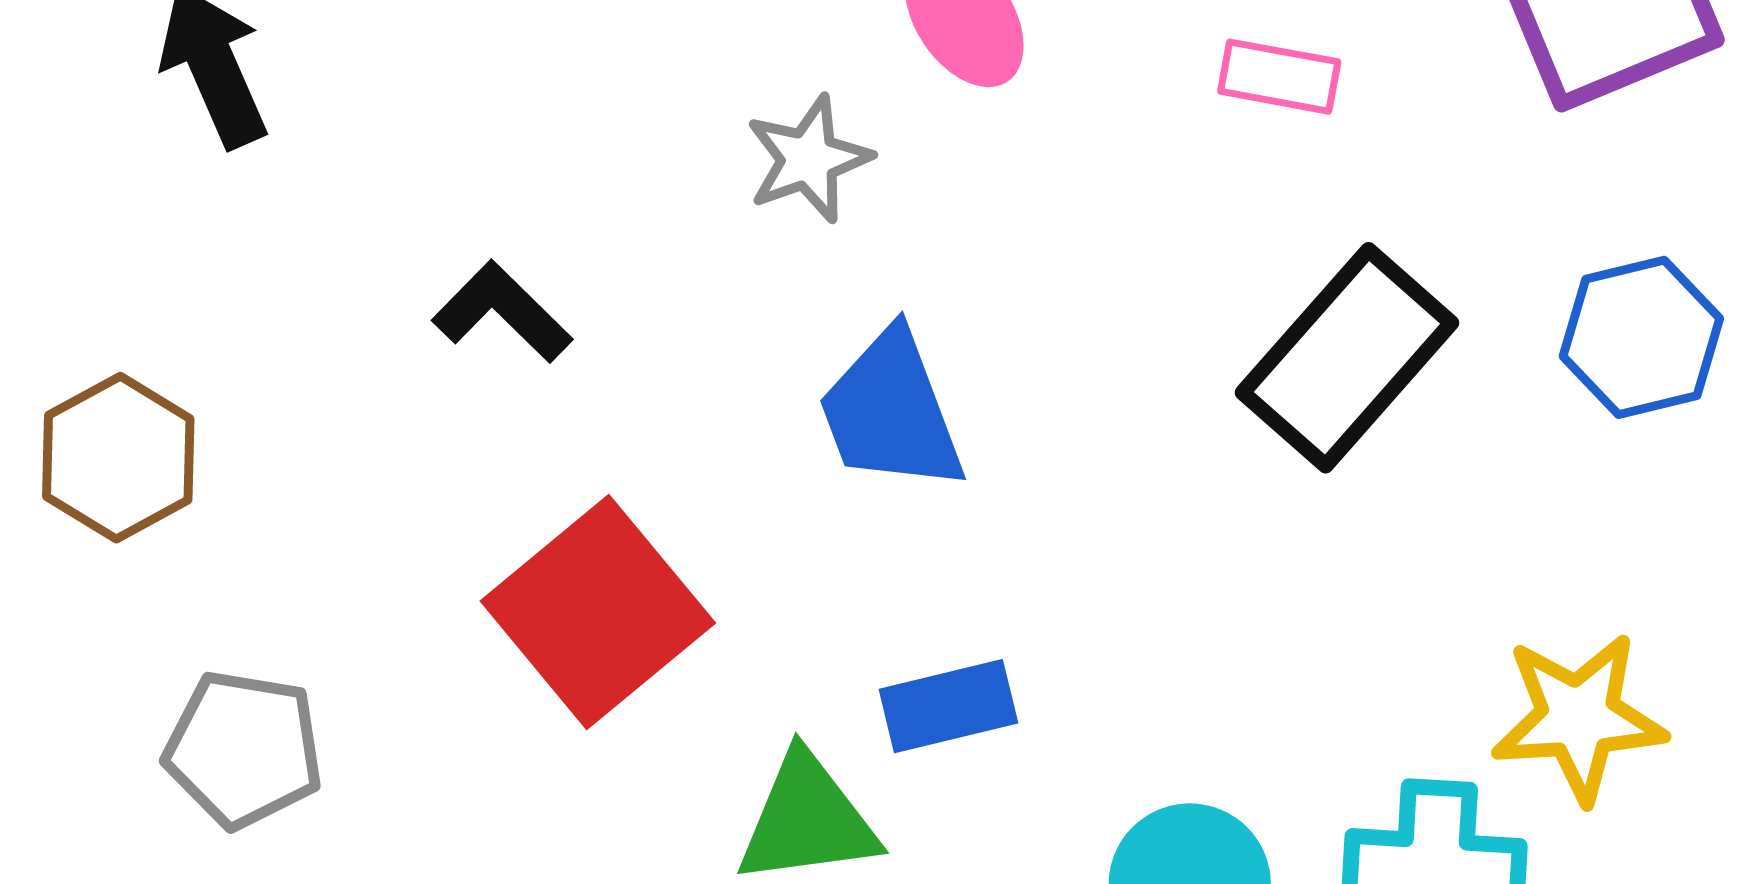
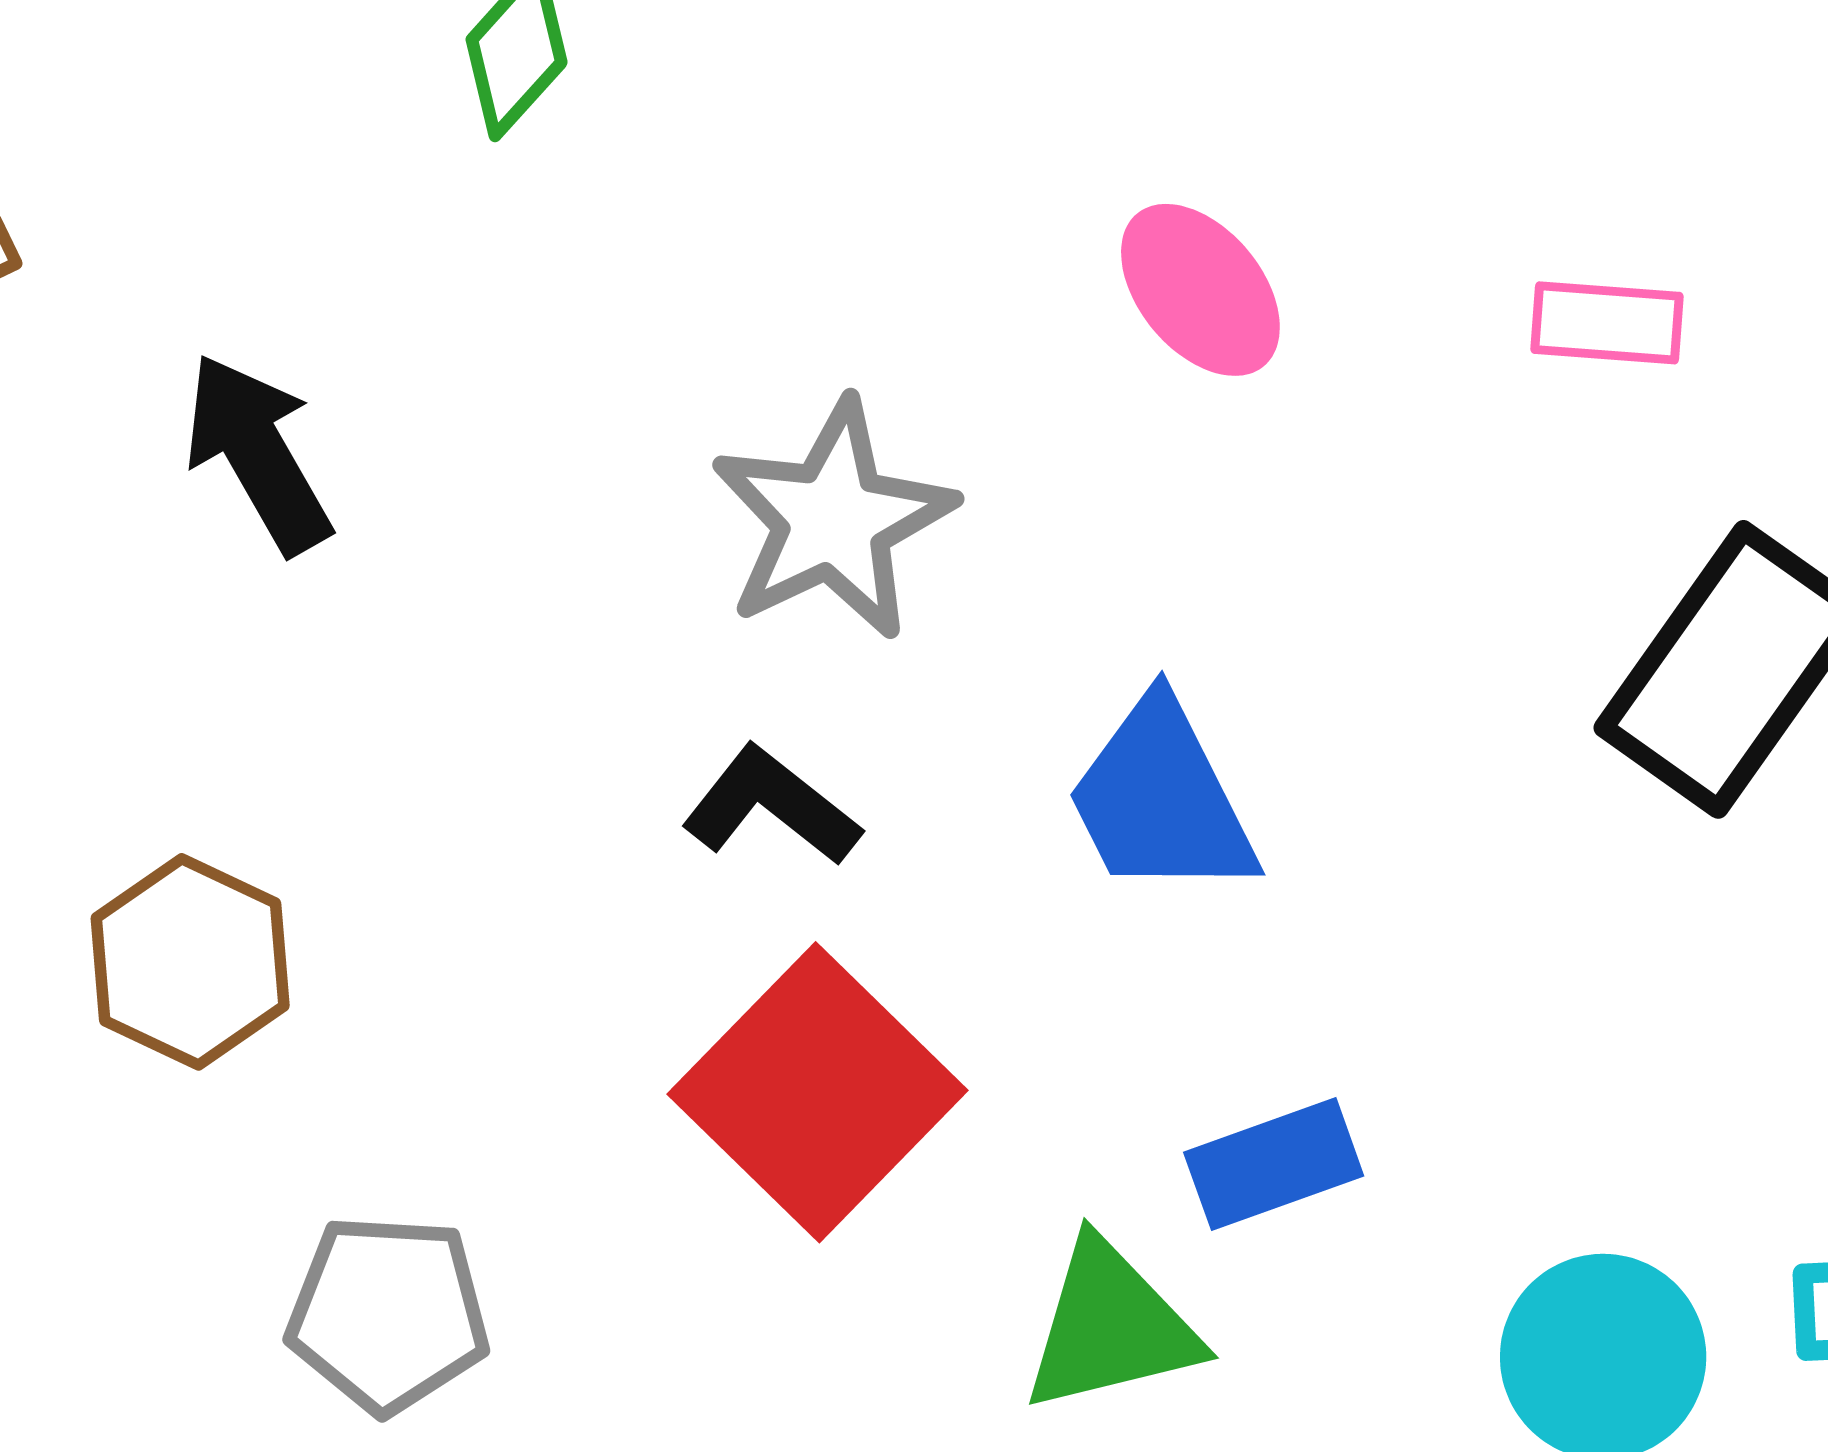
gray star: (808, 159) -> (833, 520), moved, size x1.5
black L-shape: (502, 312) -> (771, 806), moved

